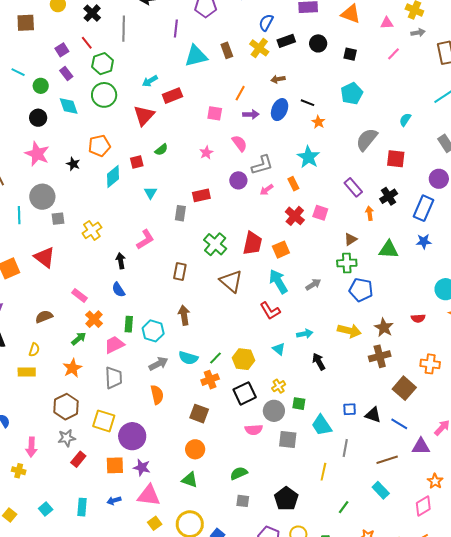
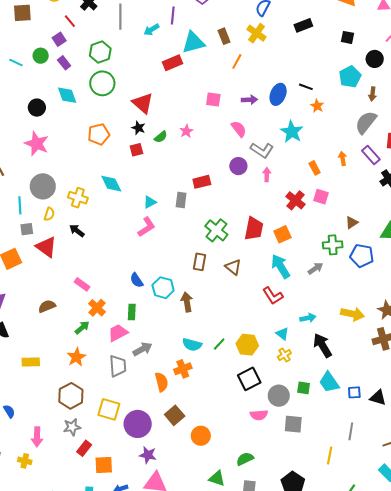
black rectangle: (286, 41) -> (303, 25), moved
red line: (87, 43) -> (70, 21), moved
black circle: (318, 43) -> (375, 59), moved
brown arrow: (278, 79) -> (372, 94), moved, turned -72
cyan arrow: (150, 81) -> (151, 30), moved
green circle: (41, 86) -> (41, 56), moved
orange line: (240, 93) -> (237, 61), moved
red rectangle: (172, 96) -> (172, 63), moved
red triangle: (144, 116) -> (143, 103), turned -30
pink star: (206, 153) -> (186, 131), moved
cyan star: (308, 157) -> (292, 132), moved
black star: (73, 164) -> (138, 128), moved
gray L-shape: (262, 165) -> (262, 150), turned 50
cyan diamond: (113, 176) -> (111, 184), moved, turned -75
orange rectangle: (293, 184) -> (315, 168), moved
purple rectangle: (353, 187) -> (371, 155), moved
pink arrow: (267, 190) -> (267, 175), turned 128
cyan triangle: (150, 193) -> (150, 202), moved, turned 32
orange arrow: (370, 213) -> (343, 158), moved
gray square: (58, 219) -> (27, 229), moved
yellow cross: (92, 230) -> (78, 198), moved, turned -36
black arrow: (121, 261) -> (77, 231), moved, turned -42
green cross: (347, 263) -> (333, 245), moved
brown rectangle: (180, 271) -> (200, 262), moved
brown triangle: (231, 281) -> (233, 267), size x0.7
blue semicircle: (118, 290) -> (137, 280), moved
blue pentagon: (361, 290) -> (362, 256), moved
cyan hexagon: (153, 331) -> (163, 288), moved
yellow semicircle: (34, 350) -> (49, 214), moved
black arrow: (319, 362) -> (322, 345), size x1.4
gray arrow: (158, 364) -> (142, 349), moved
orange cross: (210, 380) -> (183, 369), moved
yellow cross: (279, 386) -> (284, 355), moved
brown square: (199, 414) -> (175, 415), moved, turned 30
cyan trapezoid: (322, 425) -> (329, 382), moved
orange square: (115, 465) -> (104, 465), moved
green triangle: (190, 480) -> (217, 478), moved

